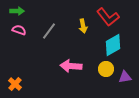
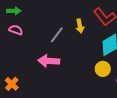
gray line: (49, 31) -> (57, 35), moved
pink arrow: (71, 66) -> (49, 61), moved

